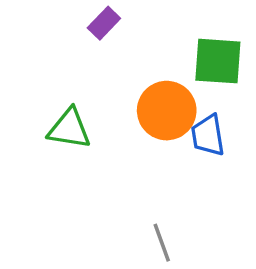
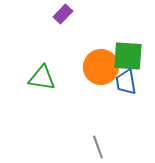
green square: (218, 61) -> (128, 56), moved

